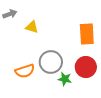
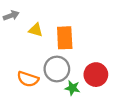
orange rectangle: (87, 34) -> (65, 38), moved
orange semicircle: (25, 71) -> (28, 79), turned 36

